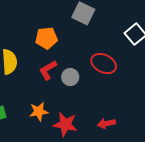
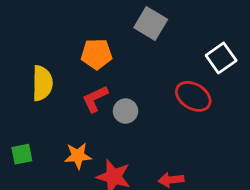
red ellipse: (104, 64) -> (193, 96), moved

